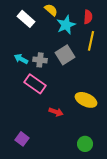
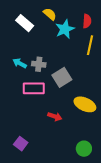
gray square: (65, 55) -> (62, 77), moved
pink rectangle: (35, 84) -> (34, 88), turned -35

